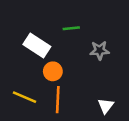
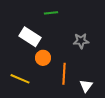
green line: (71, 28) -> (51, 13), moved
orange line: (58, 100) -> (64, 74), moved

